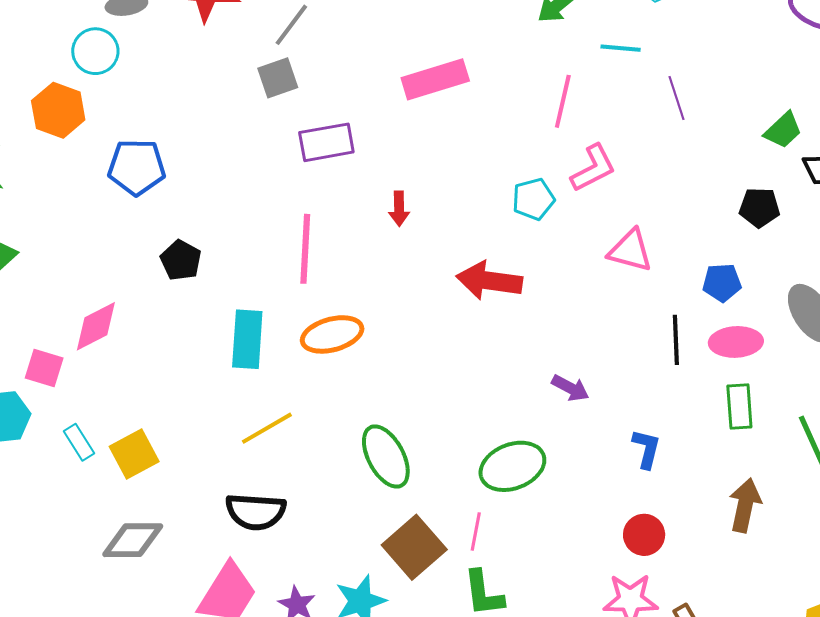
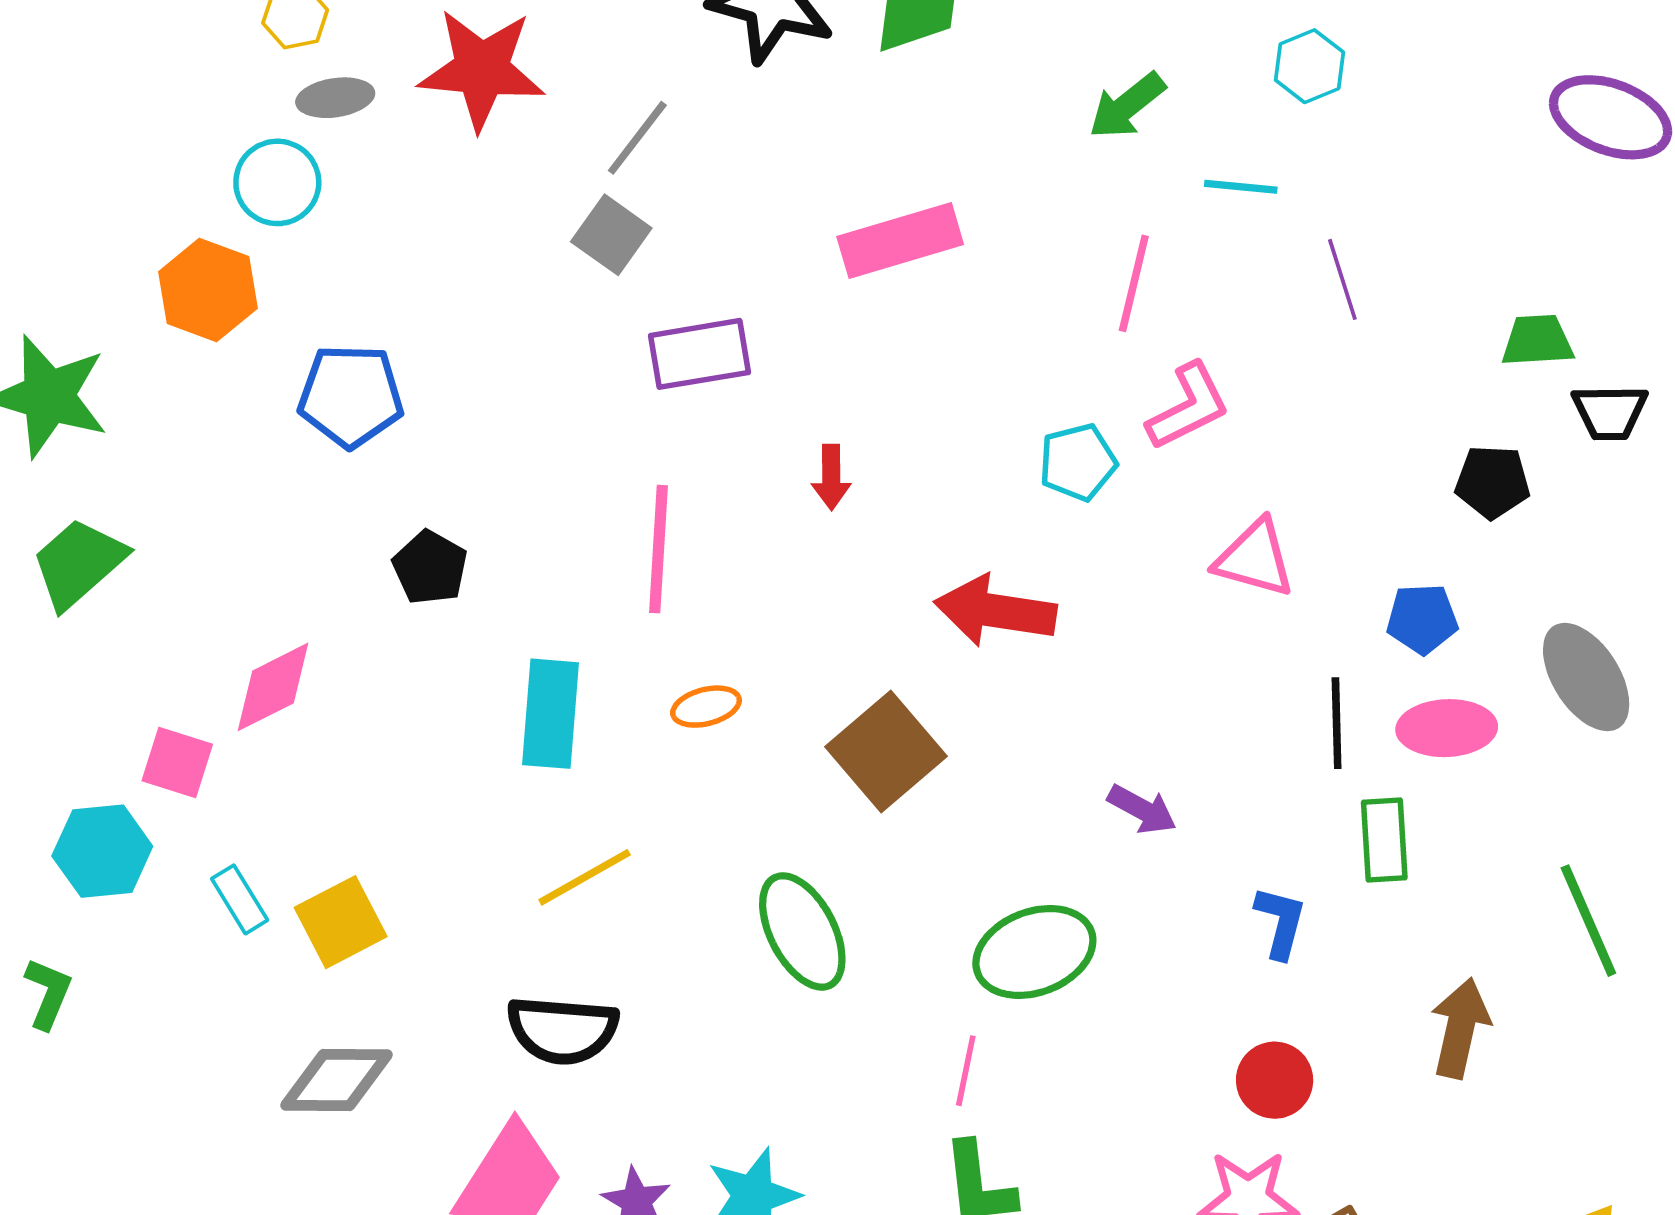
gray square: (278, 78) -> (611, 235), turned -36
green trapezoid: (783, 130) -> (1537, 341), turned -141
orange ellipse: (332, 334) -> (706, 707), size x0.6
green rectangle: (739, 407) -> (1384, 840), moved
brown square: (414, 547) -> (886, 752), moved

